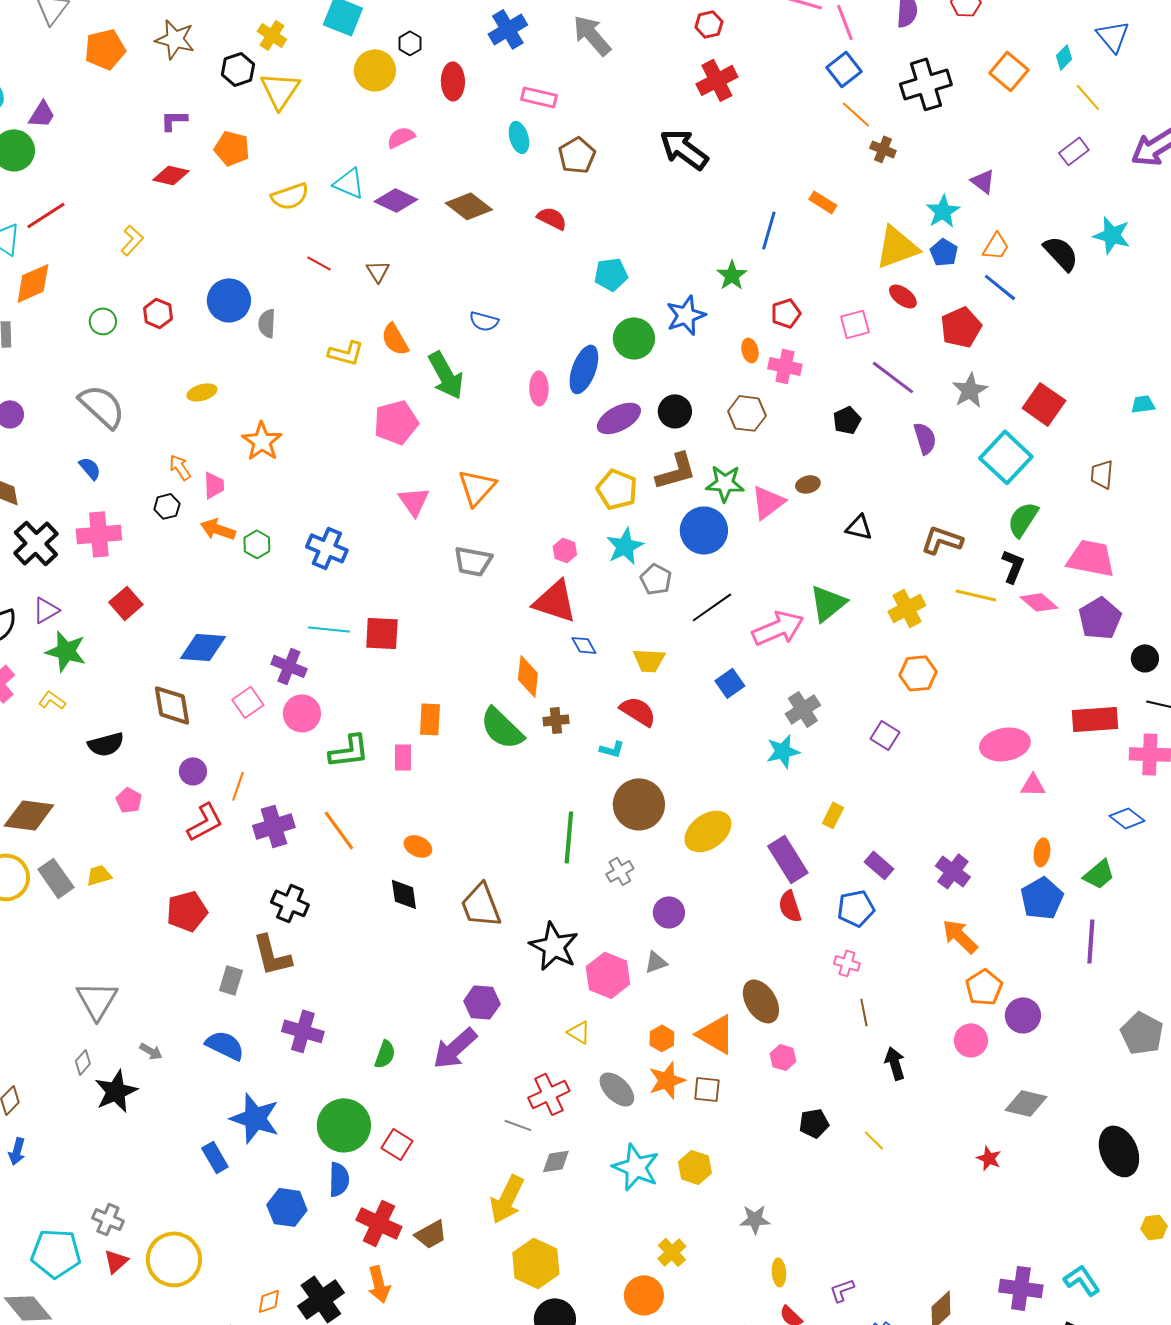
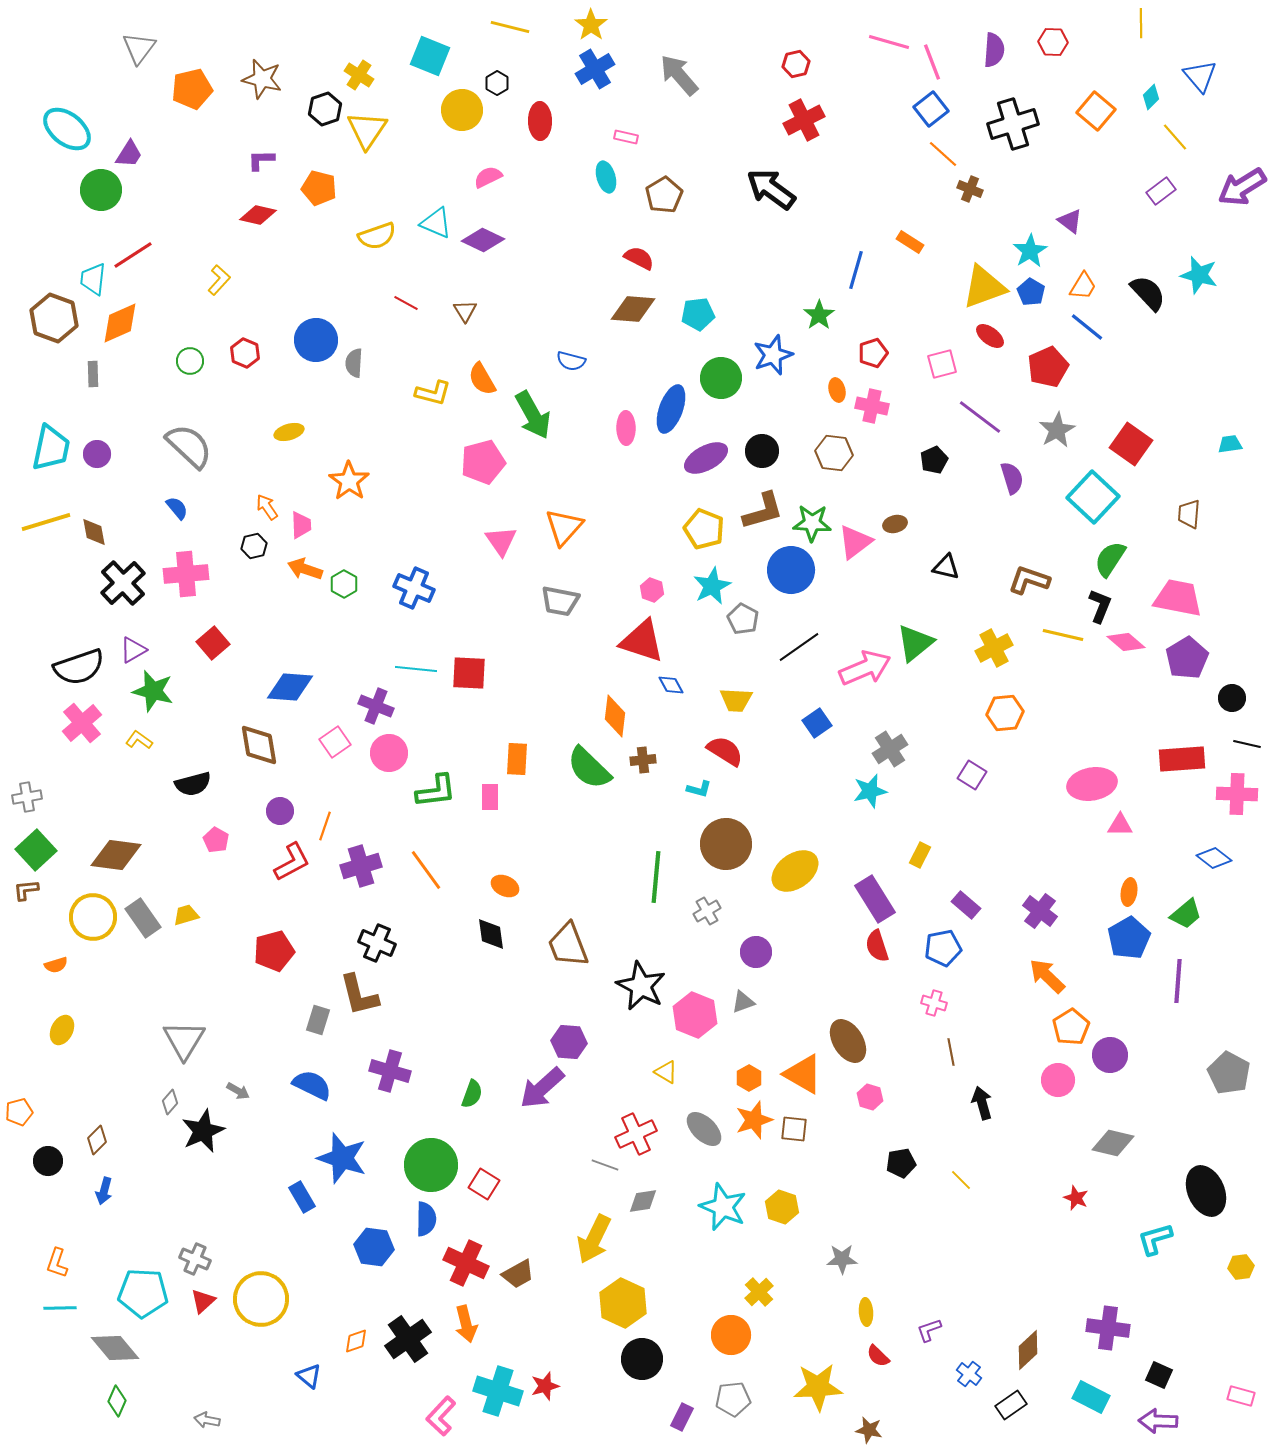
pink rectangle: (539, 97) -> (626, 137), size x0.7
brown diamond: (469, 206) -> (633, 309), moved, turned -33
cyan L-shape: (1082, 1280) -> (1155, 1239), moved, turned -72

